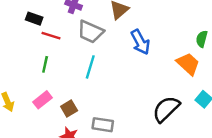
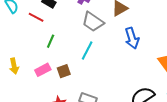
red line: (51, 36) -> (36, 17), moved
brown square: (69, 108) -> (64, 71), moved

